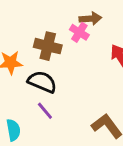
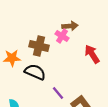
purple line: (45, 111) -> (58, 93), moved

